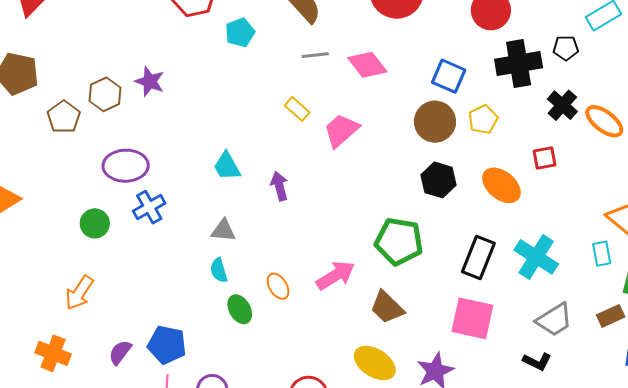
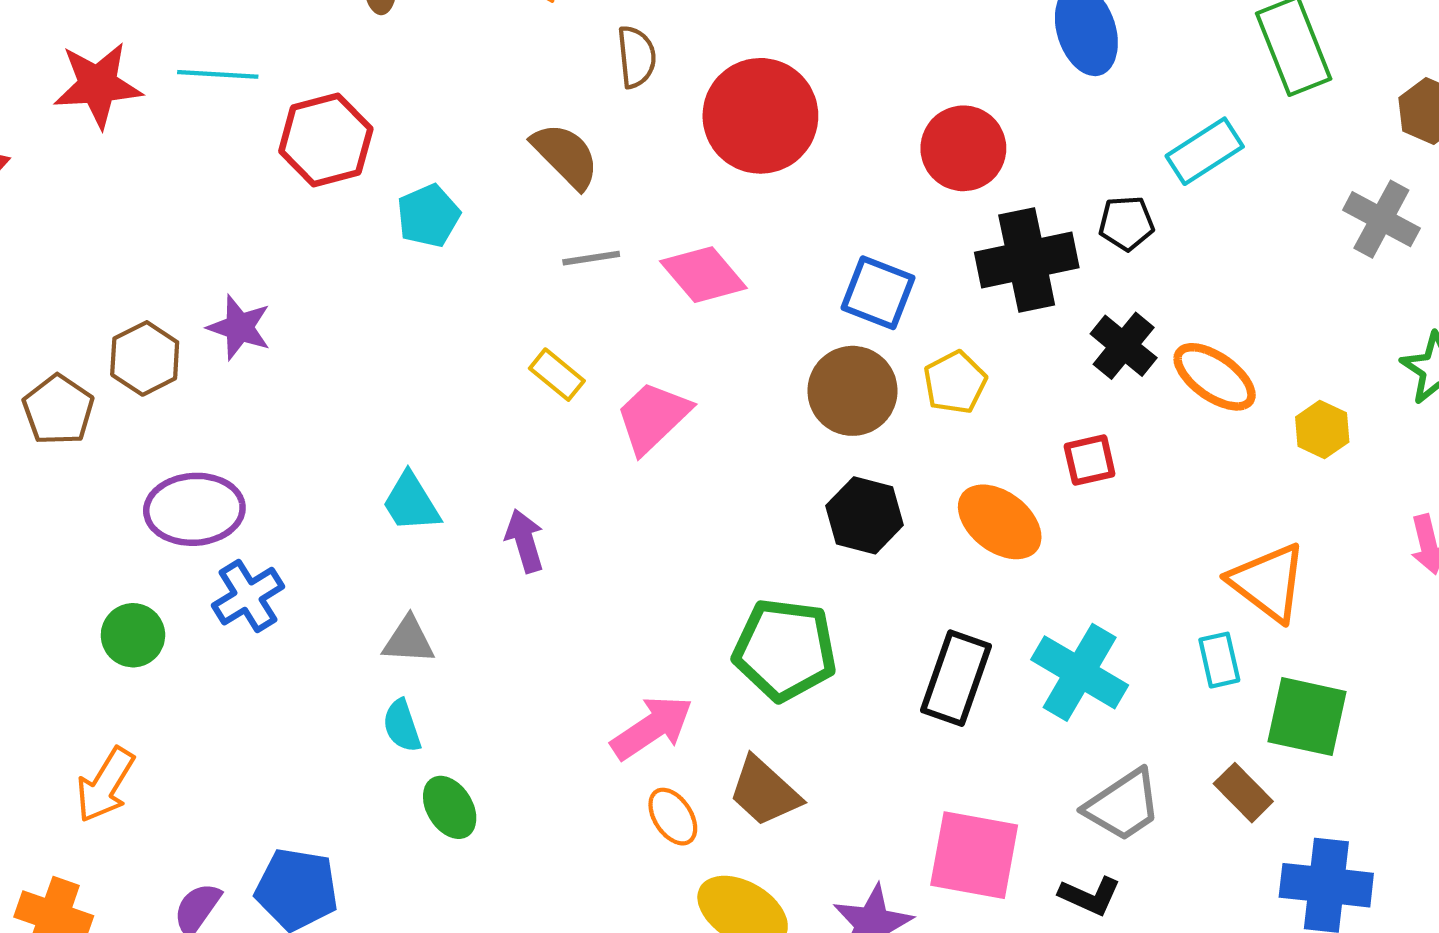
orange ellipse: (278, 286) -> (673, 817), moved
brown rectangle: (611, 316) -> (1243, 793), turned 72
pink square: (472, 318) -> (974, 855), moved

